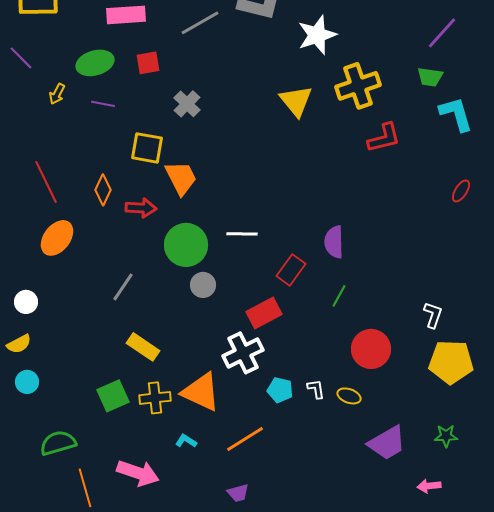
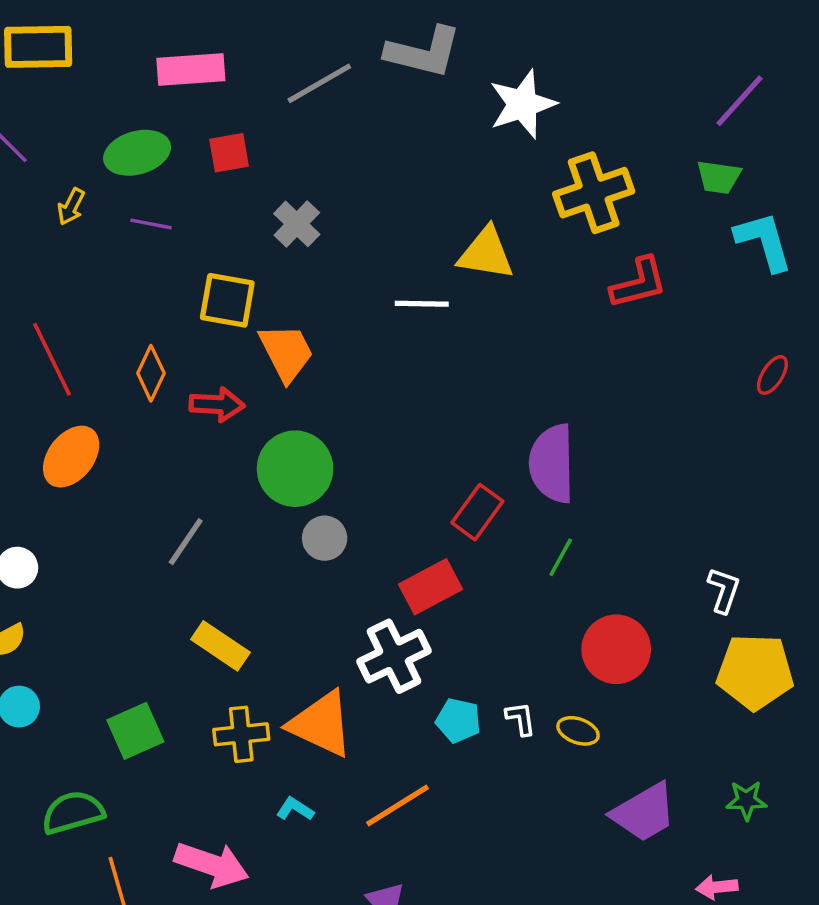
yellow triangle: (296, 101) -> (486, 253), moved, turned -42
white line: (242, 234) -> (422, 304), moved
purple semicircle: (334, 242) -> (552, 464), size x1.4
green square: (113, 396) -> (135, 731), moved

